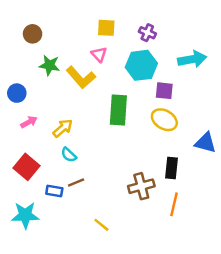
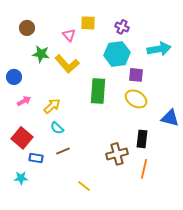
pink triangle: (99, 54) -> (69, 35), moved
blue rectangle: (54, 191) -> (36, 158), moved
cyan star: (25, 215) -> (21, 178), size x0.6

